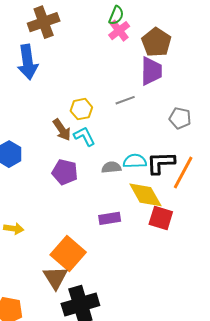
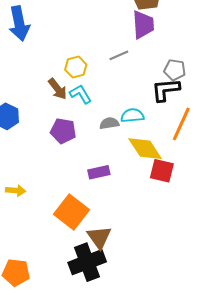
black L-shape: (161, 163) -> (166, 90), moved
purple rectangle: (110, 218) -> (99, 172), moved
brown triangle: (55, 278) -> (99, 237), moved

